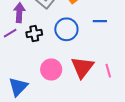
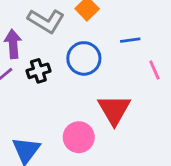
pink circle: (51, 69) -> (79, 137), moved
pink line: (108, 71) -> (154, 70), moved

